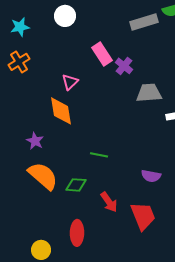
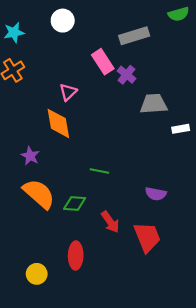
gray rectangle: (144, 22) -> (134, 36), moved

